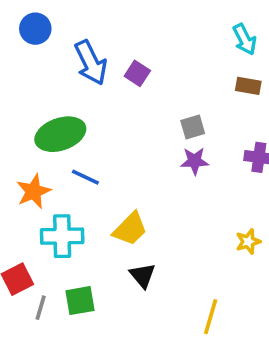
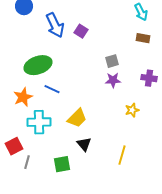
yellow star: (248, 242) -> (132, 110), moved
green square: (80, 301) -> (62, 164), moved
yellow line: (211, 317) -> (122, 155), moved

